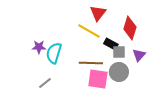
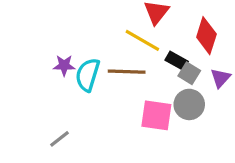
gray square: (119, 52) -> (189, 73), turned 32
brown line: (91, 63) -> (127, 72), moved
gray line: (45, 83) -> (59, 139), moved

